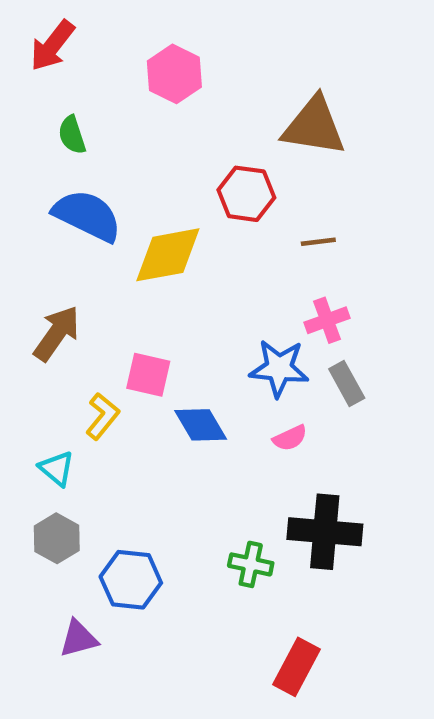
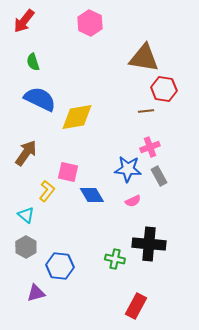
pink hexagon: (174, 74) -> (90, 23), moved
red hexagon: (246, 194) -> (164, 89), moved

